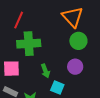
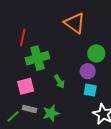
green circle: (78, 41) -> (96, 53), moved
cyan square: (57, 88) -> (90, 90), moved

